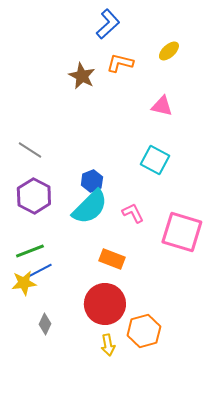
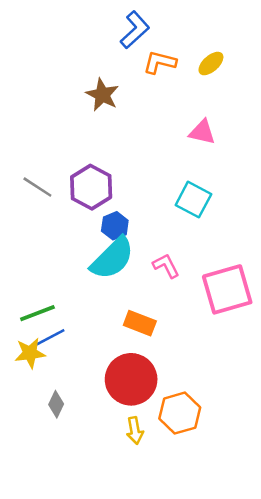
orange L-shape: (120, 63) -> (160, 62), moved
purple hexagon: (34, 196) -> (91, 187), moved
pink square: (182, 232) -> (227, 289), turned -33

